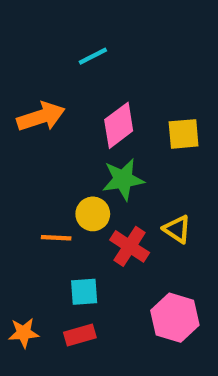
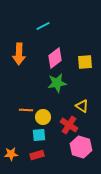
orange arrow: (41, 117) -> (19, 54), turned 110
yellow circle: (93, 214) -> (43, 117), moved
red cross: (130, 246) -> (69, 125), moved

